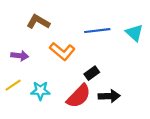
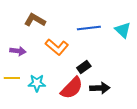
yellow line: (13, 85) -> (12, 78), turned 35

